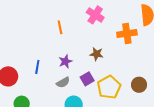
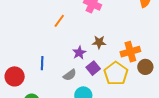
orange line: (60, 27) -> (59, 21), turned 56
orange cross: (127, 34) -> (130, 52), moved
purple star: (65, 61) -> (79, 53), moved

